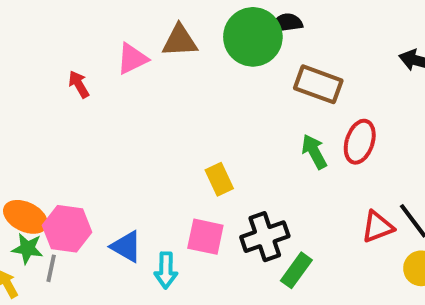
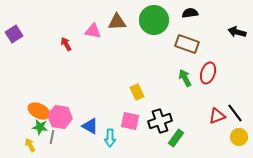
black semicircle: (287, 23) -> (190, 13), moved
pink triangle: (132, 59) -> (93, 31), turned 36

